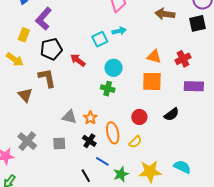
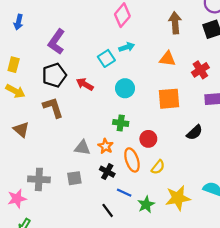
brown arrow: (165, 14) -> (175, 23), turned 84
purple L-shape: (44, 19) -> (56, 42), moved
yellow rectangle: (24, 35) -> (14, 65), moved
orange triangle: (154, 57) -> (167, 59), moved
green cross: (108, 89) -> (121, 123), moved
brown triangle: (25, 95) -> (21, 130), moved
red circle: (139, 117) -> (148, 139), moved
gray cross: (27, 141) -> (39, 179), turned -30

